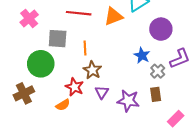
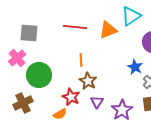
pink cross: (29, 18) -> (17, 58), moved
gray square: (58, 39) -> (29, 33), moved
purple star: (128, 101) -> (122, 110), turned 30

